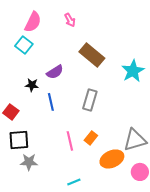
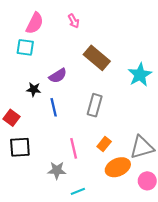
cyan square: (24, 45) -> (25, 47), turned -30
orange rectangle: (91, 138) -> (104, 144), moved
gray star: (29, 162) -> (57, 170), moved

